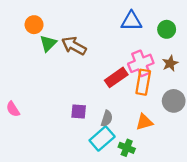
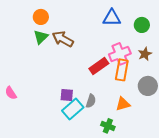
orange circle: (34, 25) -> (41, 17), moved
cyan rectangle: (102, 138) -> (73, 109), moved

